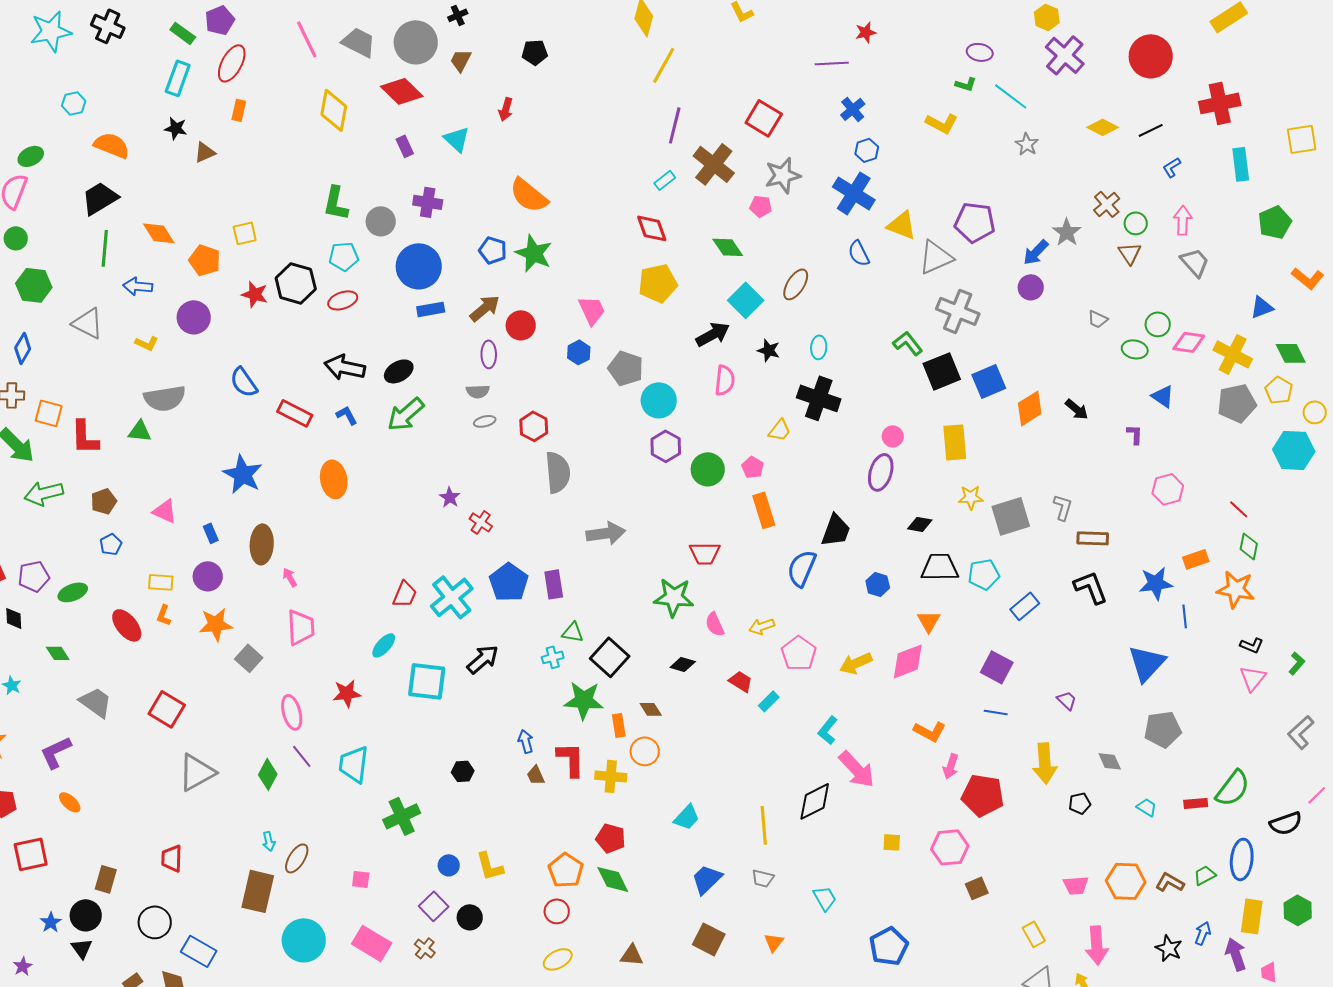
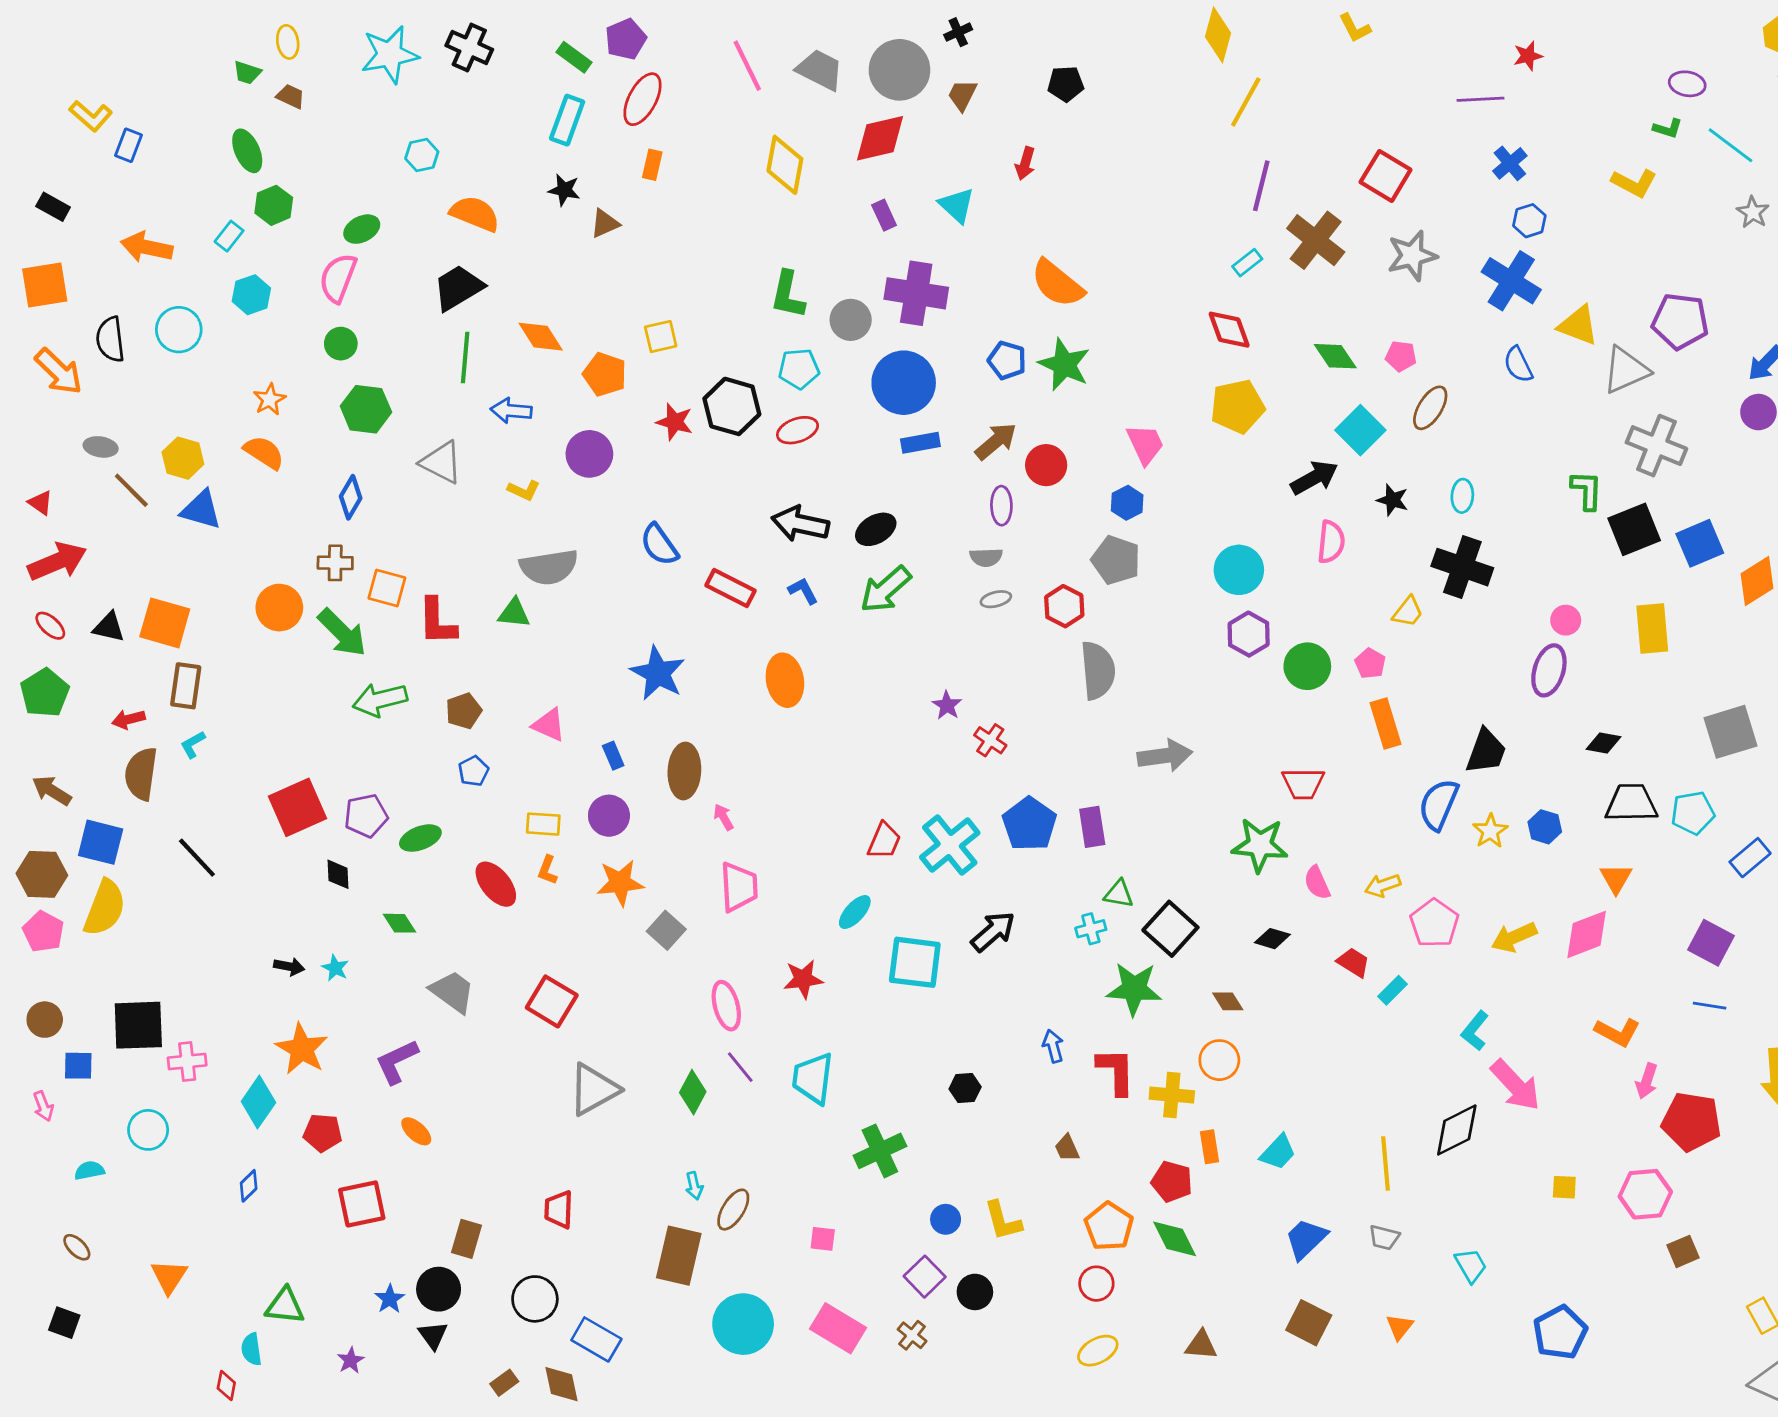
red diamond: (402, 91) -> (880, 138), turned -57
purple cross: (428, 202) -> (916, 293), size x1.5
pink pentagon: (761, 206) -> (1401, 356), moved
green L-shape: (908, 343) -> (1587, 490), turned 40
gray pentagon: (626, 368) -> (1116, 560), moved
yellow star: (971, 497) -> (1490, 831), moved, turned -30
orange rectangle: (619, 725) -> (1210, 1147), moved
brown trapezoid: (536, 775) -> (1067, 1148), moved

